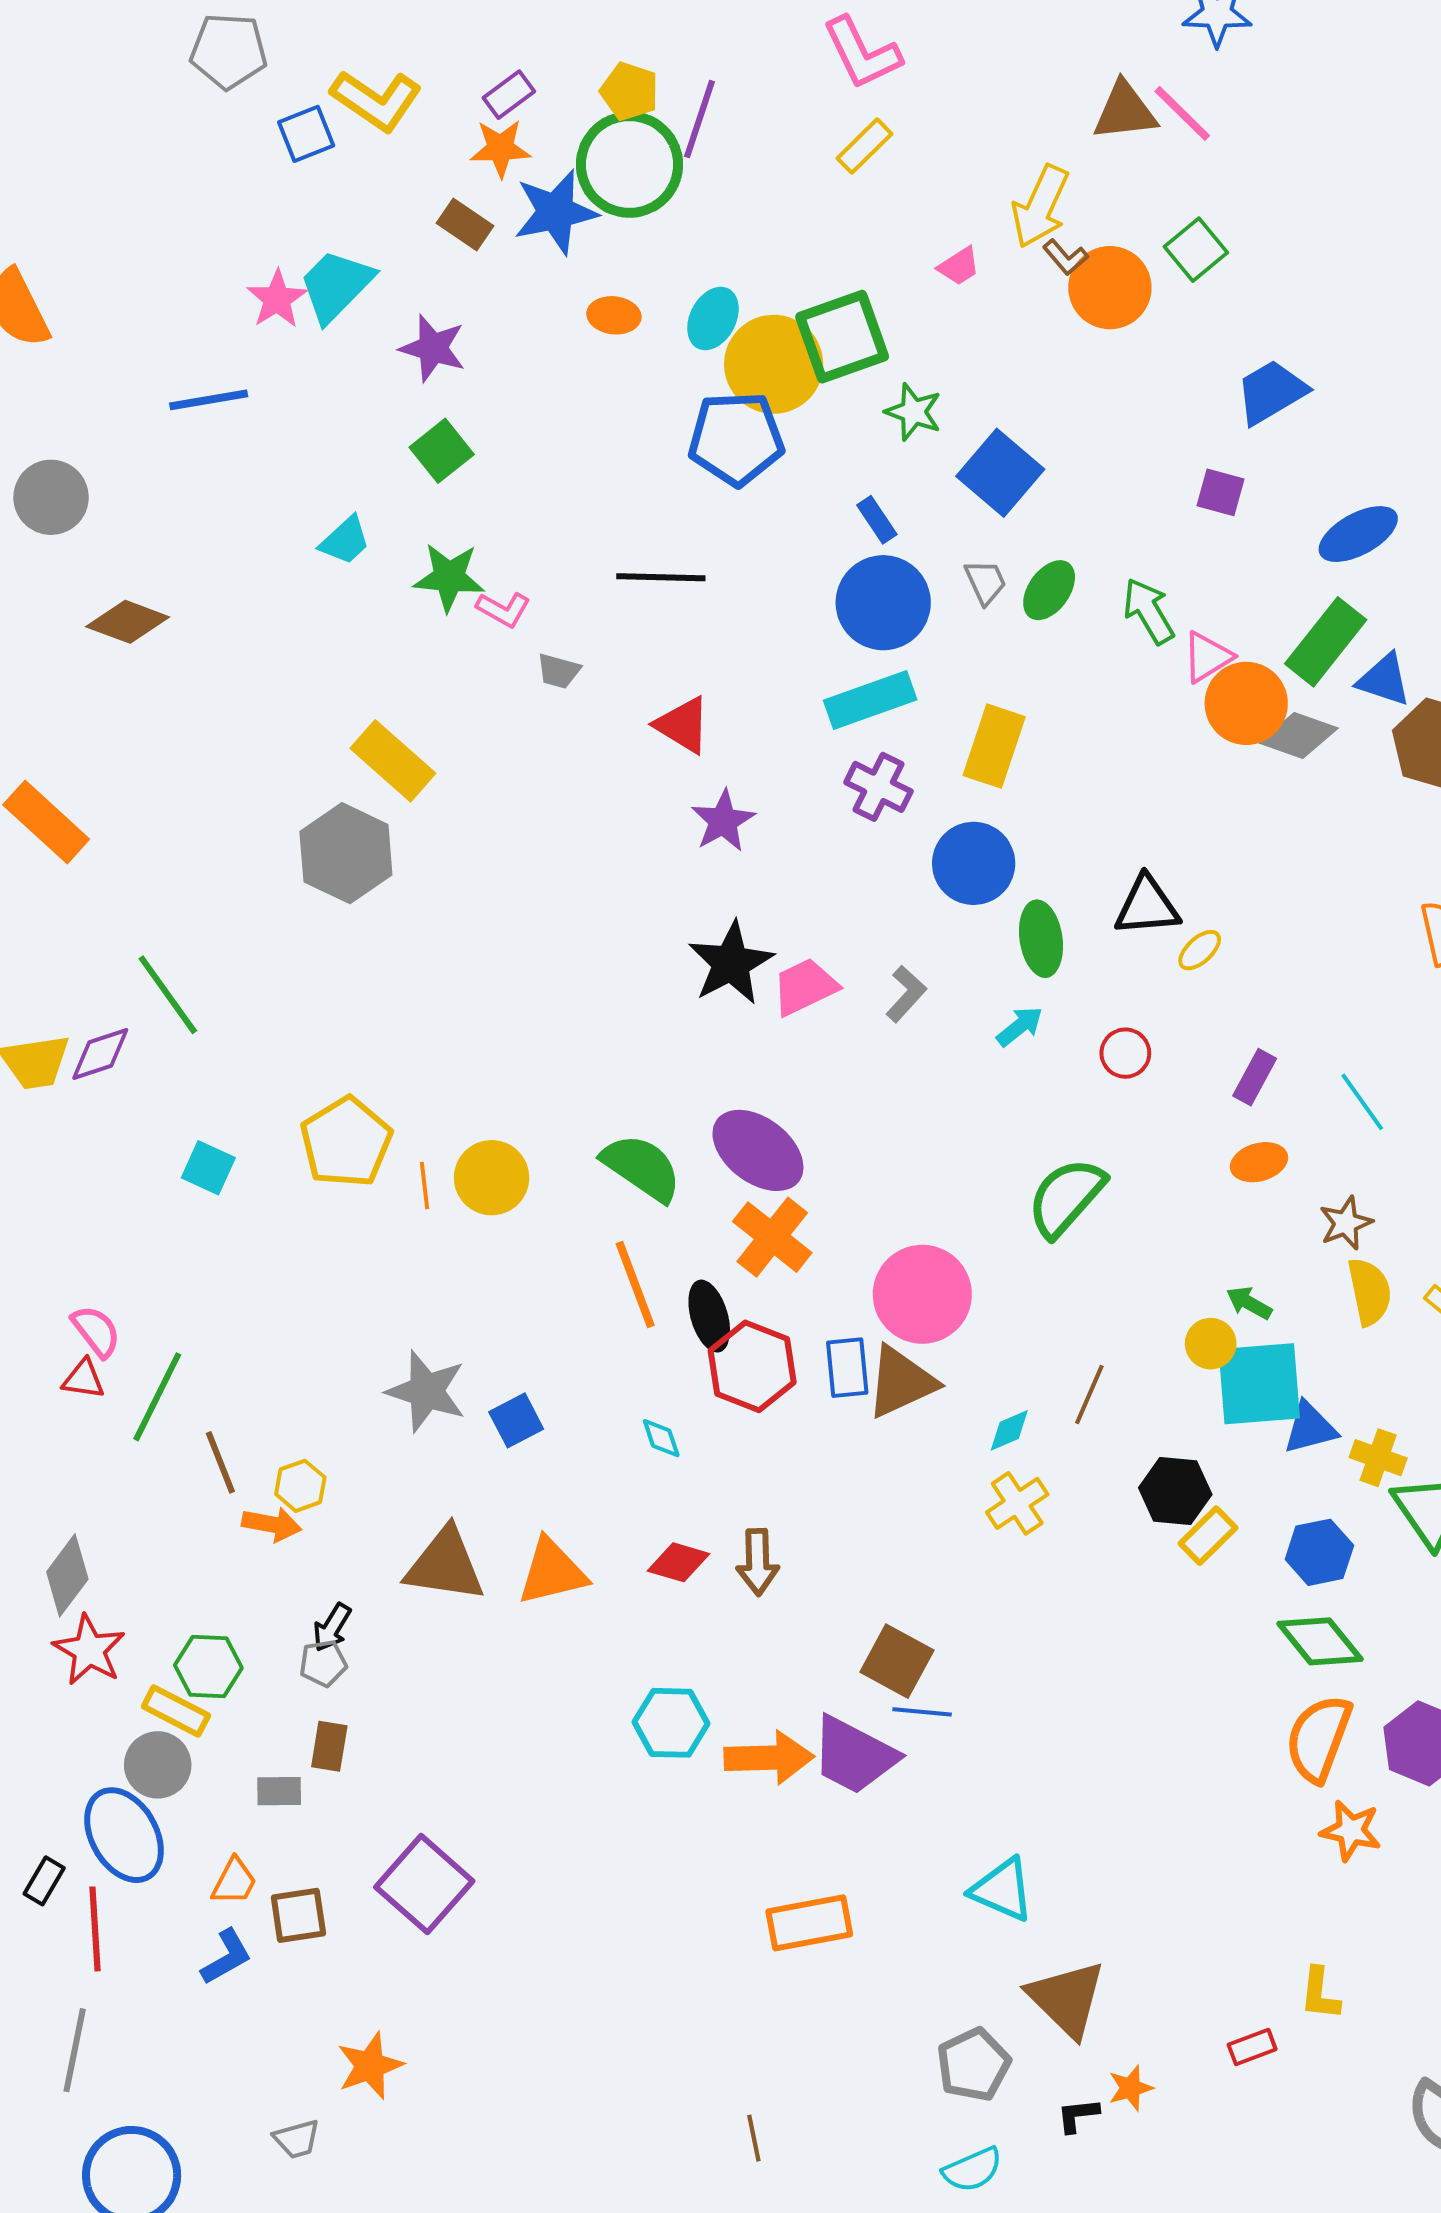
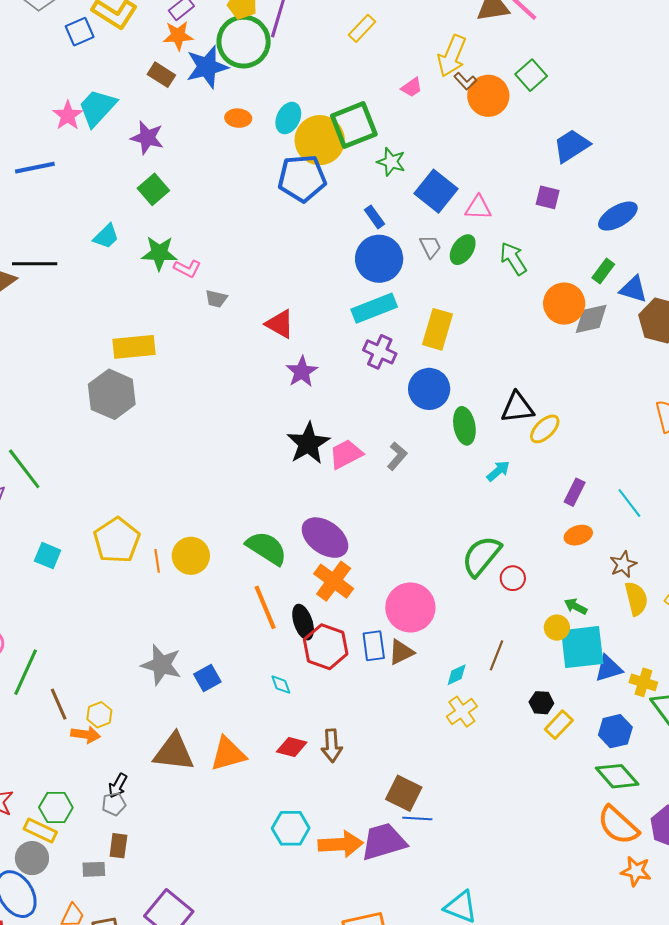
black line: (661, 577) -> (35, 264), moved
green rectangle: (1326, 642) -> (603, 271), size x0.6
pink triangle: (1207, 657) -> (478, 208), moved, turned 36
gray diamond: (1299, 736) -> (591, 319), turned -30
yellow rectangle: (393, 761) -> (134, 347), turned -45
yellow ellipse: (1200, 950) -> (545, 429), size x1.4
cyan arrow: (1020, 1026) -> (498, 471), moved
red circle: (1125, 1053) -> (513, 578), moved
brown triangle: (901, 1382) -> (401, 652), size x0.7
black hexagon: (1175, 1491) -> (541, 703), size x0.7
orange semicircle: (1319, 1738) -> (618, 825), turned -66
purple trapezoid: (854, 1755) -> (384, 842), turned 138

